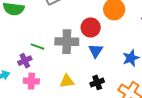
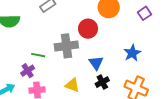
blue triangle: (96, 51) -> (96, 63), moved
yellow triangle: (67, 81) -> (72, 85), turned 35

